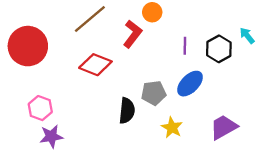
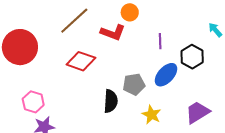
red L-shape: (132, 34) -> (113, 32), turned 75
black hexagon: (219, 49) -> (192, 57), moved

